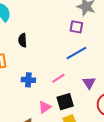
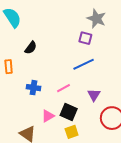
black semicircle: (23, 40) -> (31, 48), turned -144
black square: (65, 102) -> (69, 112), turned 36

